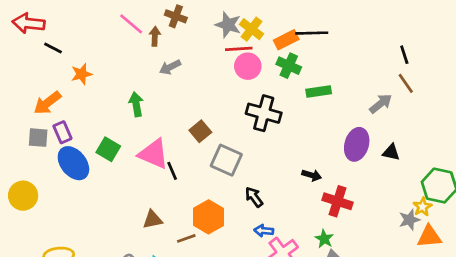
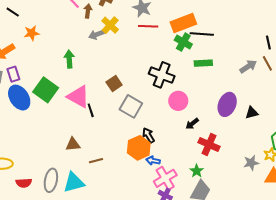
yellow cross: (252, 29) -> (110, 25), moved
black line: (312, 33) -> (202, 34), moved
orange rectangle: (286, 40) -> (183, 23), size x1.4
pink circle: (248, 66) -> (178, 101), moved
gray arrow: (381, 104) -> (248, 66), moved
green square: (108, 149) -> (46, 90), size x1.4
black triangle: (391, 152) -> (252, 113), turned -32
black arrow: (312, 175) -> (192, 124), turned 120
orange hexagon: (208, 217) -> (139, 148), moved
gray star: (409, 220) -> (251, 163), moved

